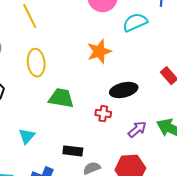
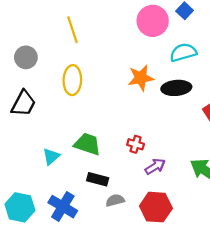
black ellipse: (124, 90) -> (176, 88), moved
green trapezoid: (61, 98) -> (87, 144), moved
purple arrow: (137, 129) -> (155, 166), moved

